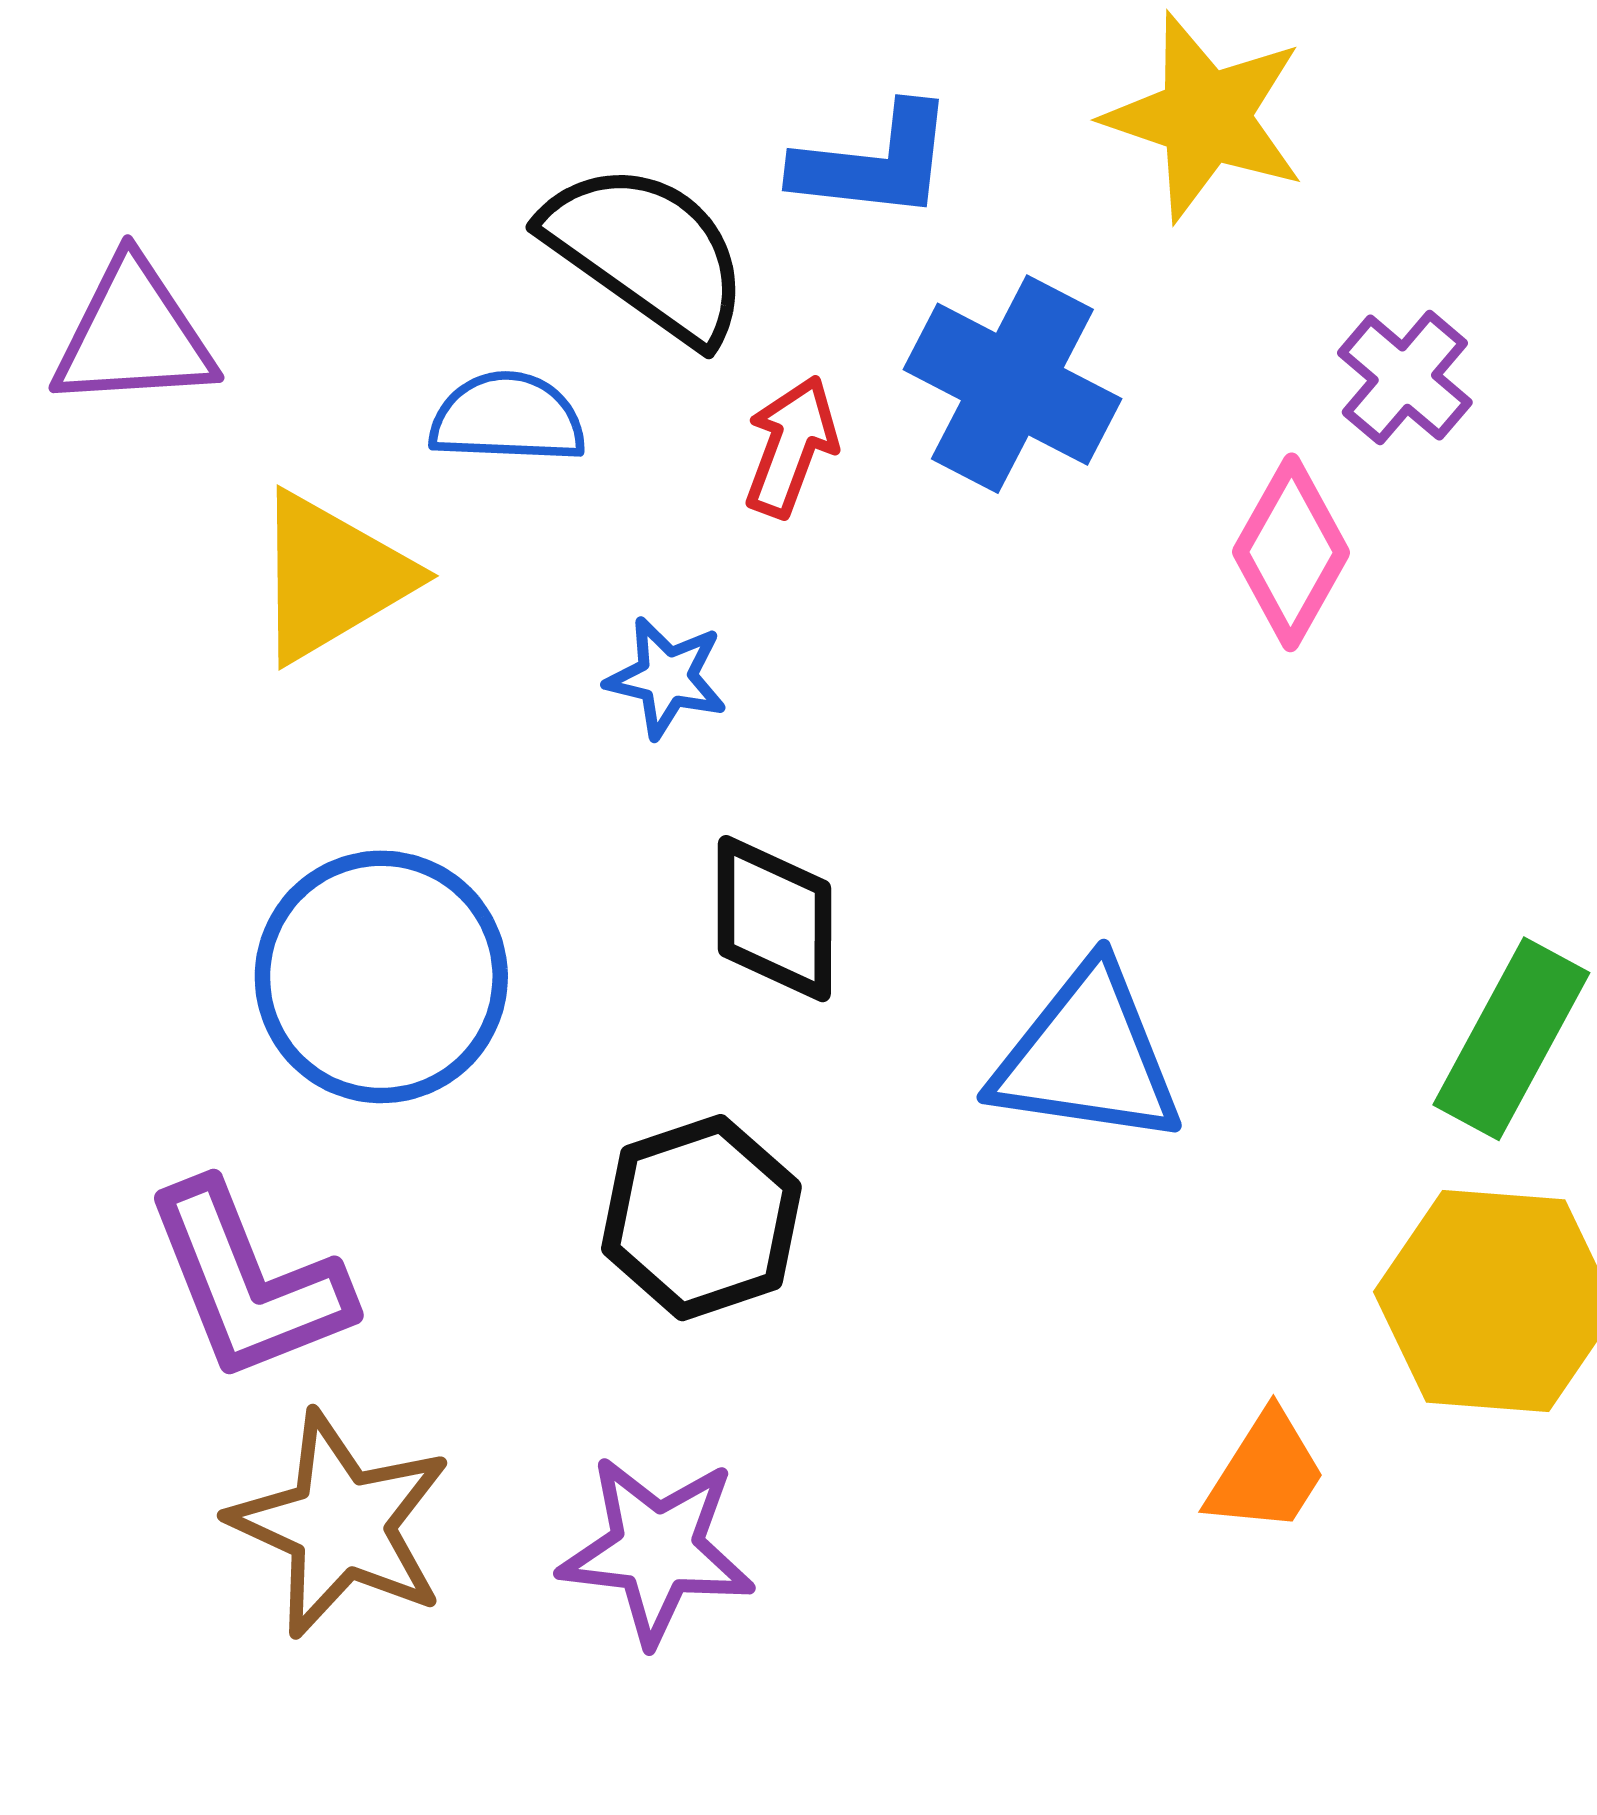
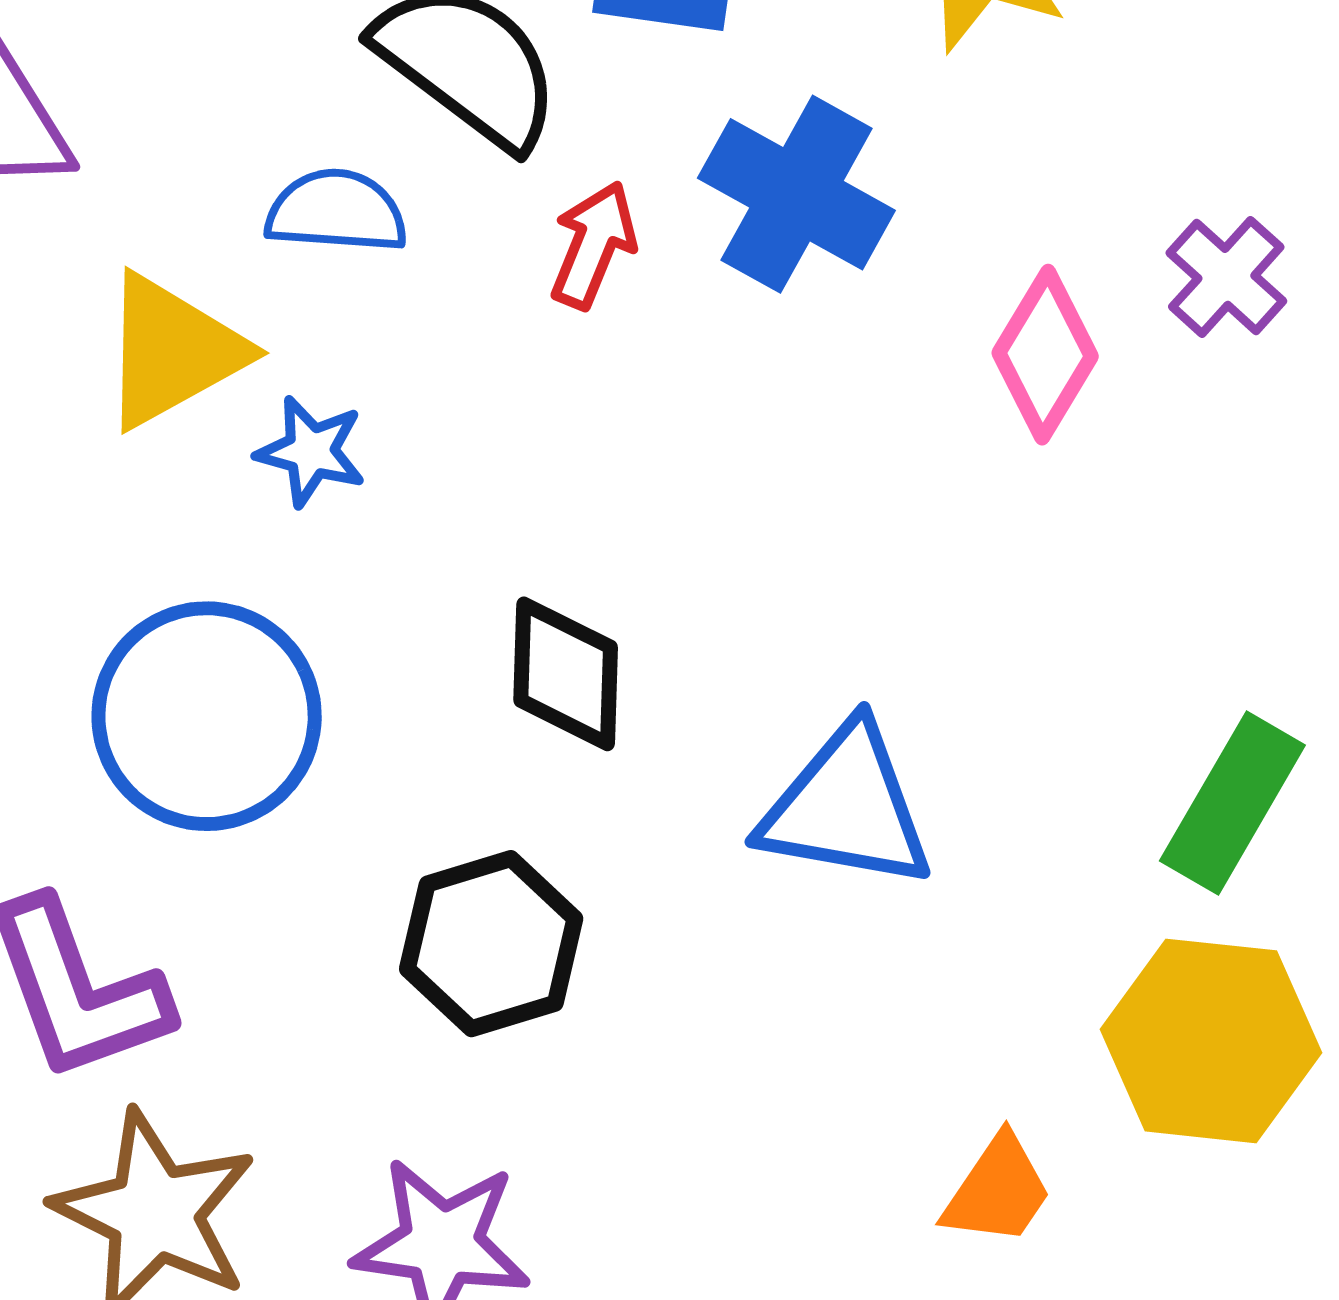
purple cross: (1405, 378) -> (1226, 277), moved
blue star: (667, 678) -> (311, 451), moved

